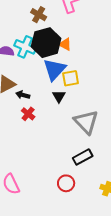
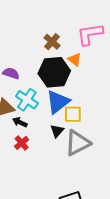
orange triangle: (65, 44) -> (75, 60), moved
cyan cross: (25, 47) -> (27, 100), moved
gray triangle: (86, 122) -> (78, 143), moved, turned 36

